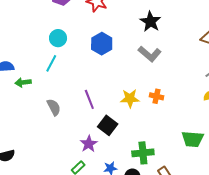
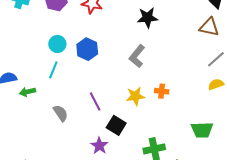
black star: (150, 22) -> (148, 18), turned -30
blue hexagon: (102, 44) -> (87, 49), moved
gray L-shape: (150, 54) -> (137, 56), moved, turned 95

